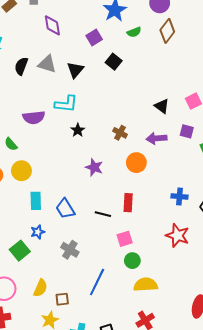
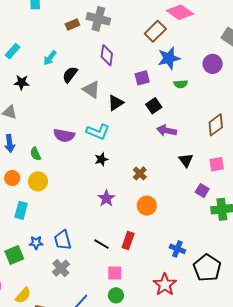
brown diamond: (167, 31) -> (216, 125), moved
black semicircle: (21, 66) -> (70, 75), moved
purple arrow: (157, 138) -> (167, 131), moved
cyan rectangle: (36, 201) -> (21, 210), moved
blue trapezoid: (65, 209) -> (63, 240), moved

